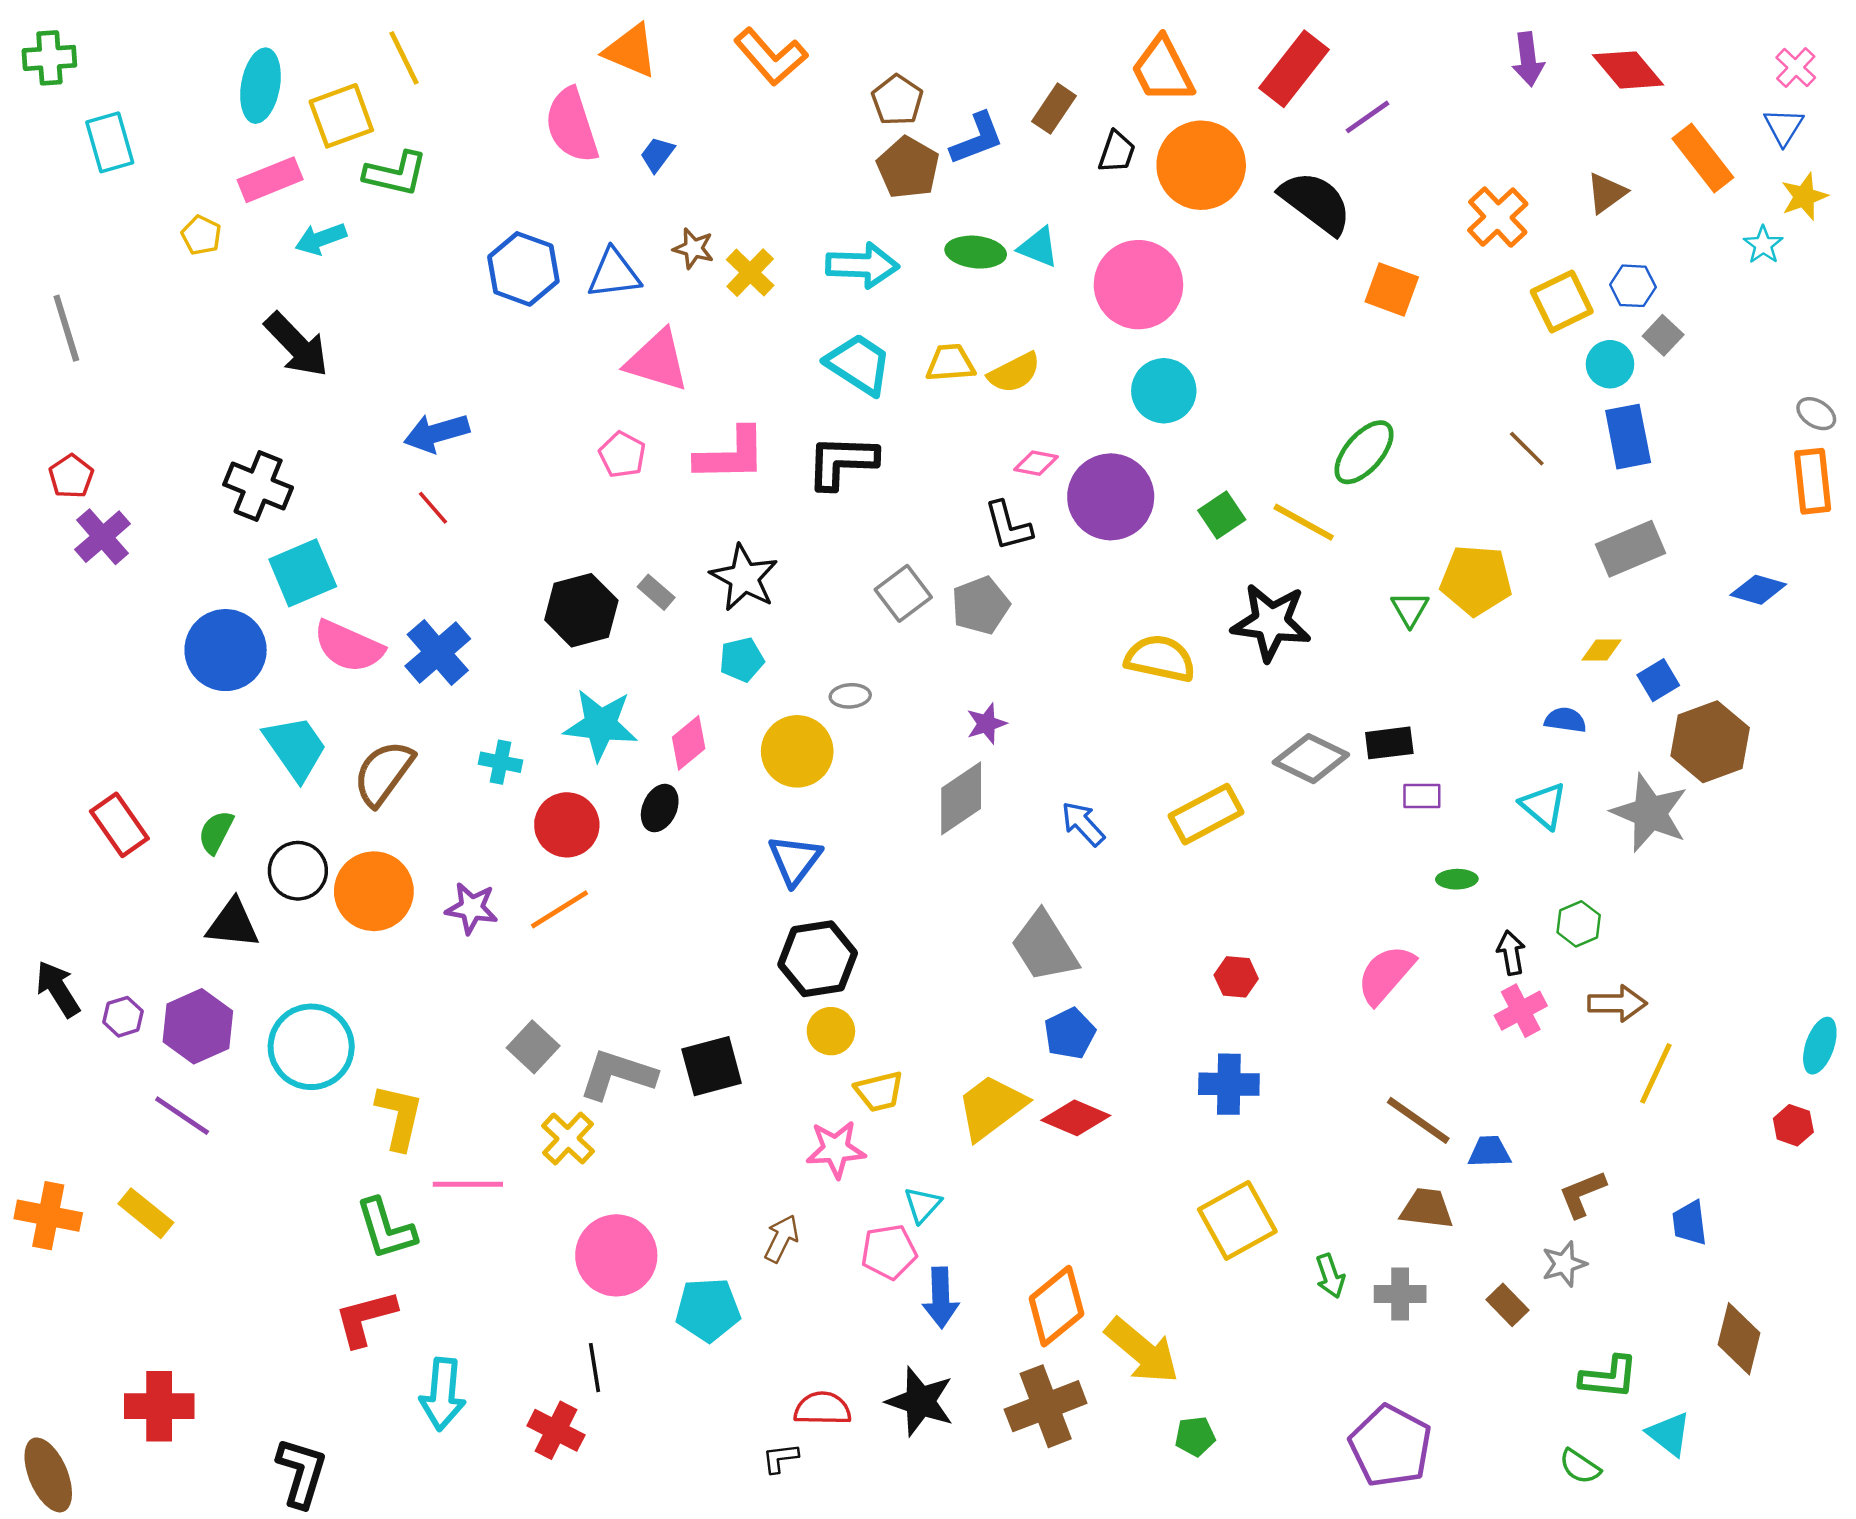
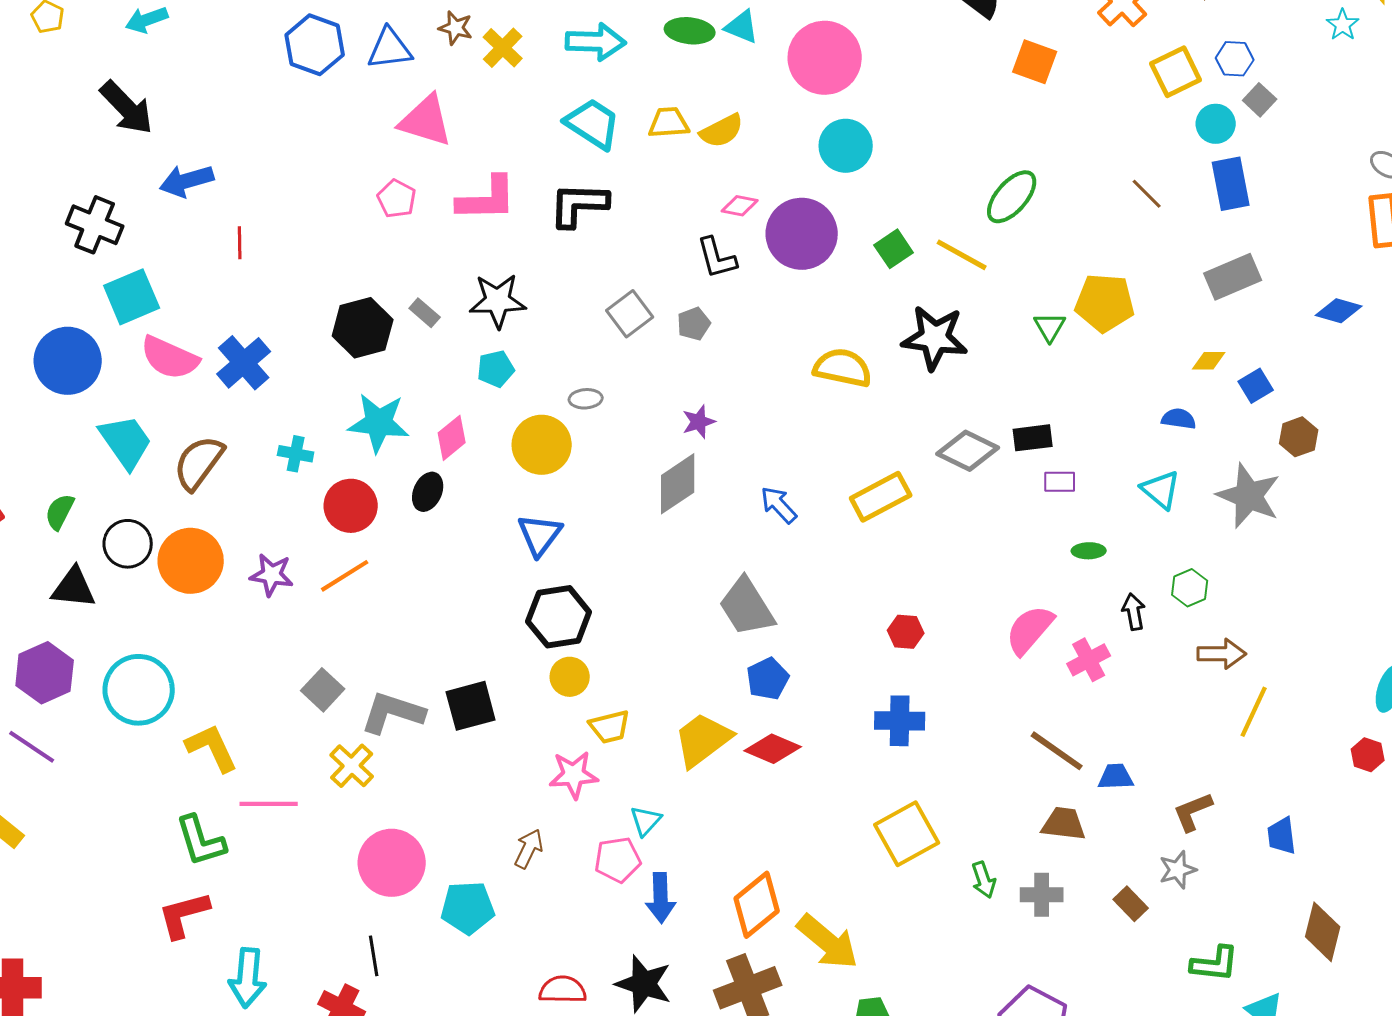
blue arrow: (437, 433) -> (187, 181), moved
red line: (433, 508) -> (240, 243), turned 40
black star: (744, 578) -> (498, 301), turned -30
gray pentagon: (980, 605) -> (694, 324), size x0.7
brown hexagon: (1710, 742) -> (1299, 437), size x0.6
pink cross: (1521, 1011) -> (1089, 660), moved
yellow L-shape: (399, 1117) -> (212, 748), turned -38

